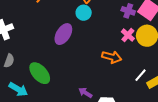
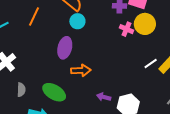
orange arrow: (112, 57) -> (81, 70), moved
white line: (140, 75) -> (151, 64), turned 32

